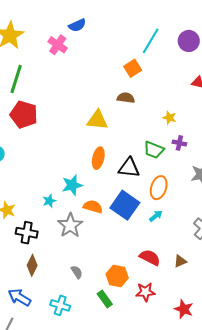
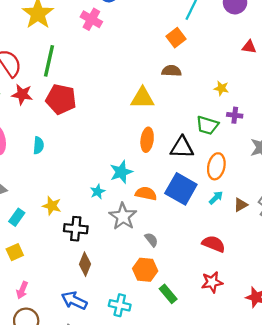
brown triangle: (180, 261) -> (241, 205), moved
gray semicircle: (77, 272) -> (151, 240), moved
orange hexagon: (117, 276) -> (145, 270), moved

